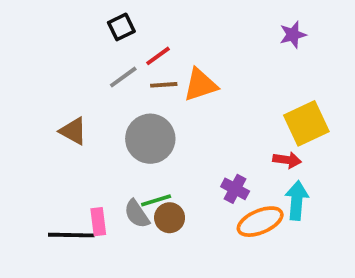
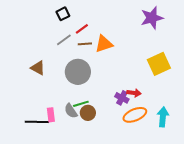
purple star: (293, 35) -> (152, 18), size x1.6
red arrow: (287, 160) -> (134, 93), moved
cyan arrow: (297, 200) -> (163, 117), moved

